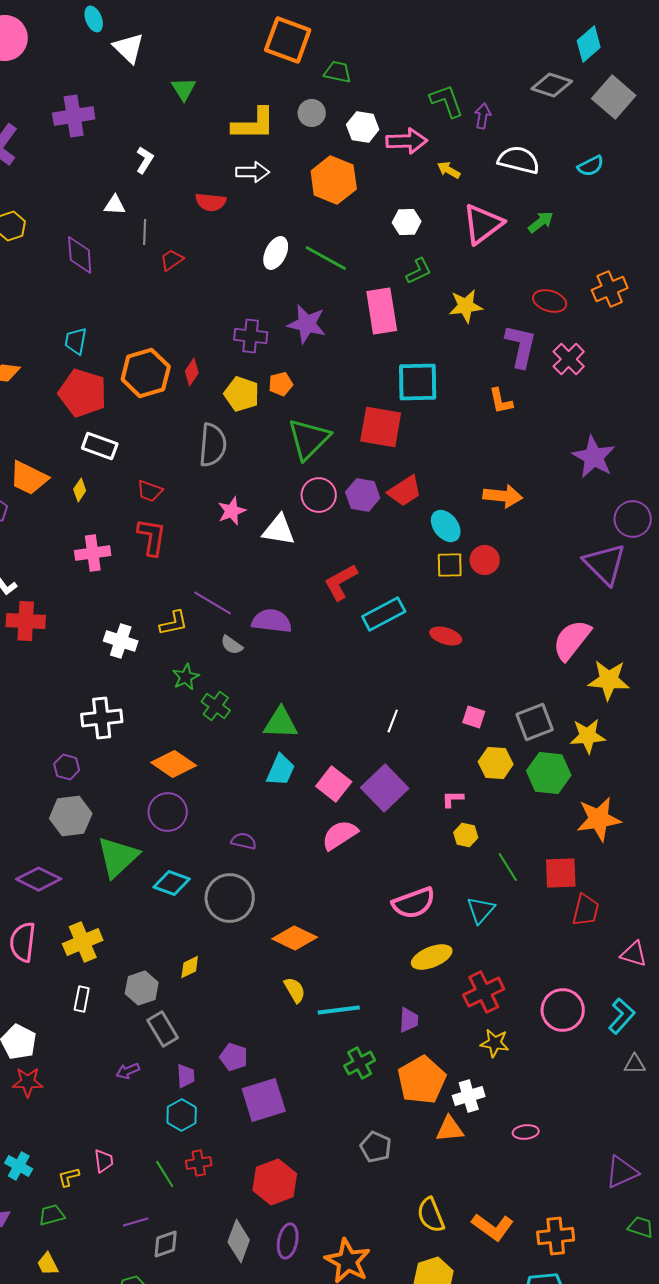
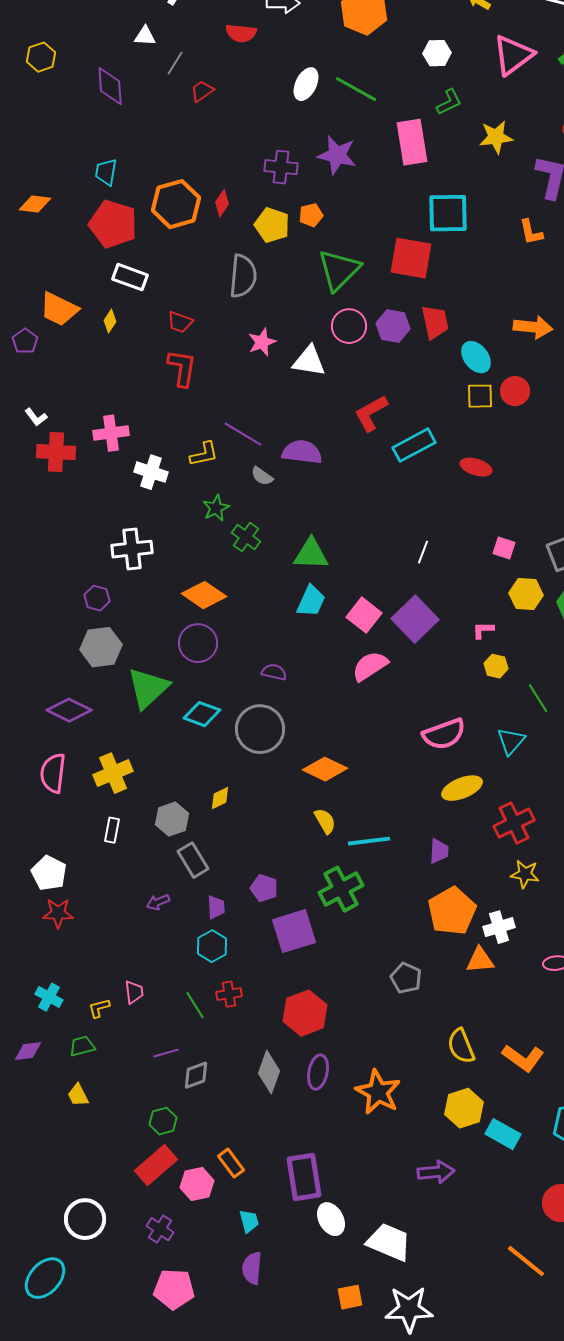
gray line: (145, 232) -> (175, 63), turned 30
red trapezoid: (405, 491) -> (435, 322), turned -69
pink cross: (93, 553) -> (111, 433), moved
green cross: (360, 1063) -> (341, 889), moved, size x1.4

